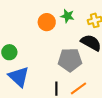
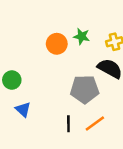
blue triangle: (19, 77) -> (23, 110), size x0.6

